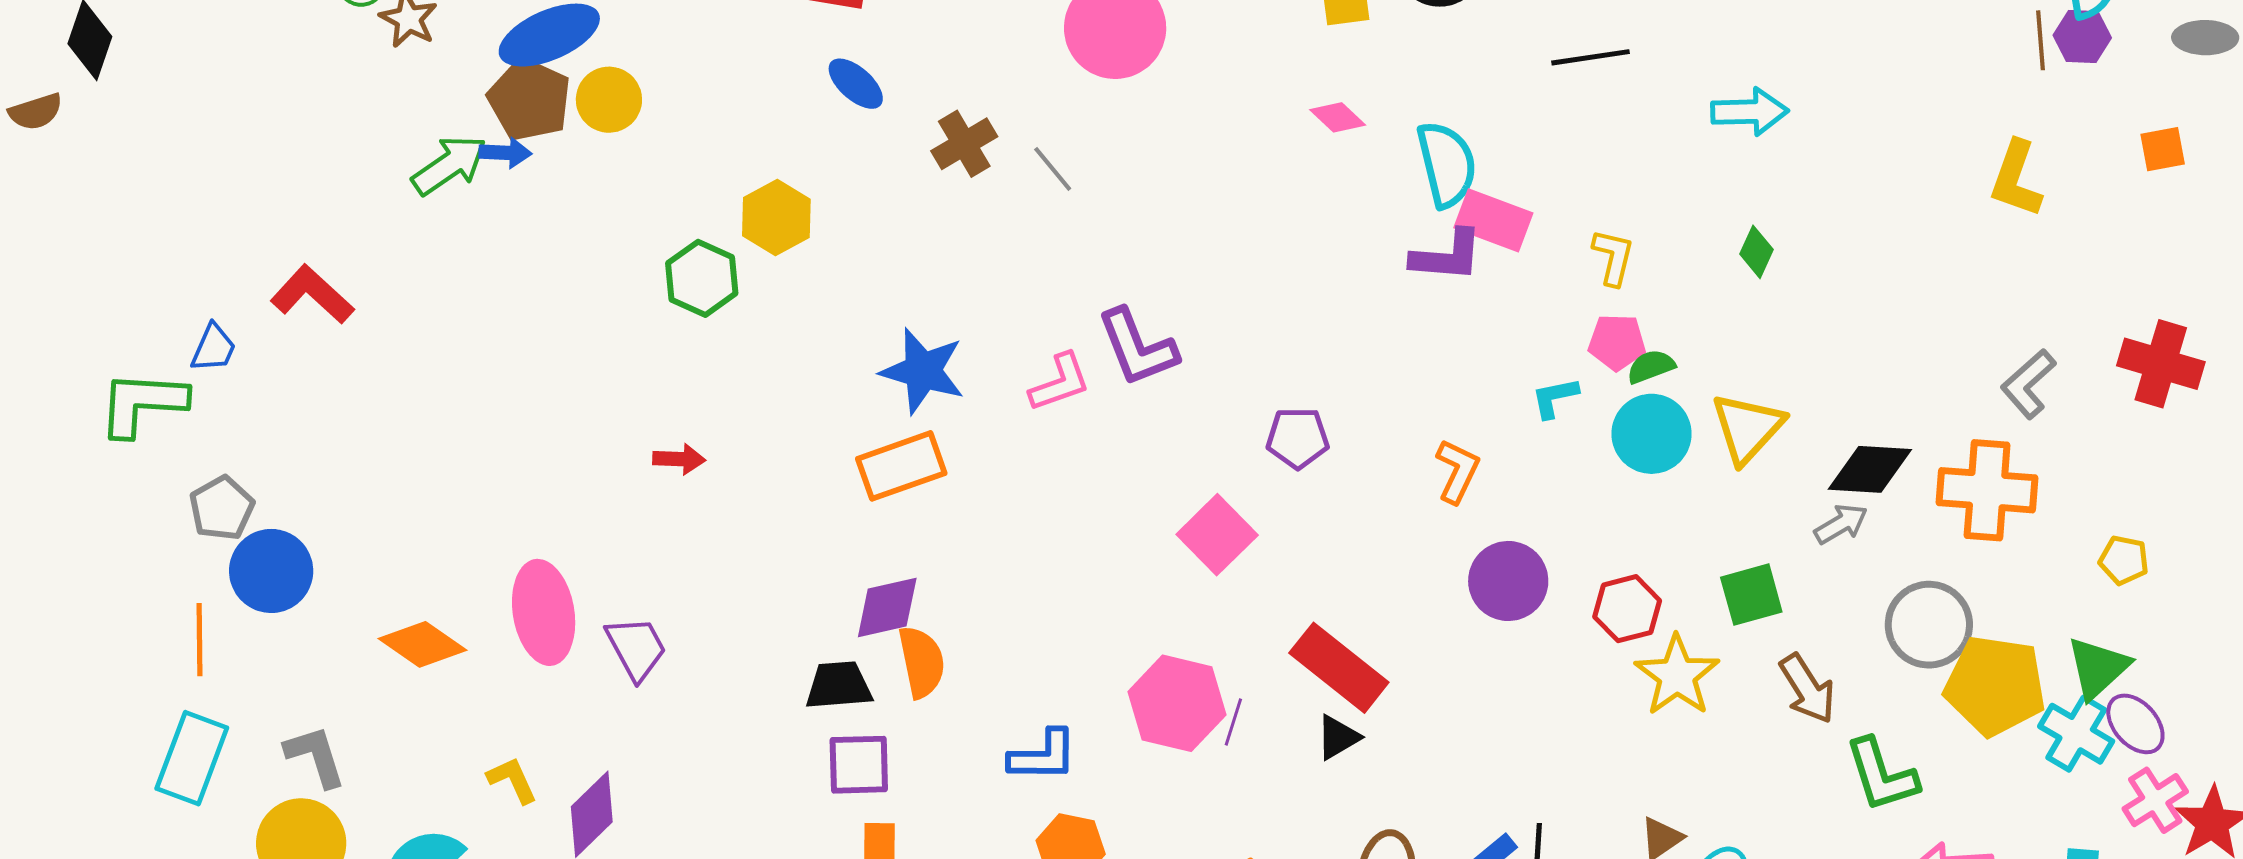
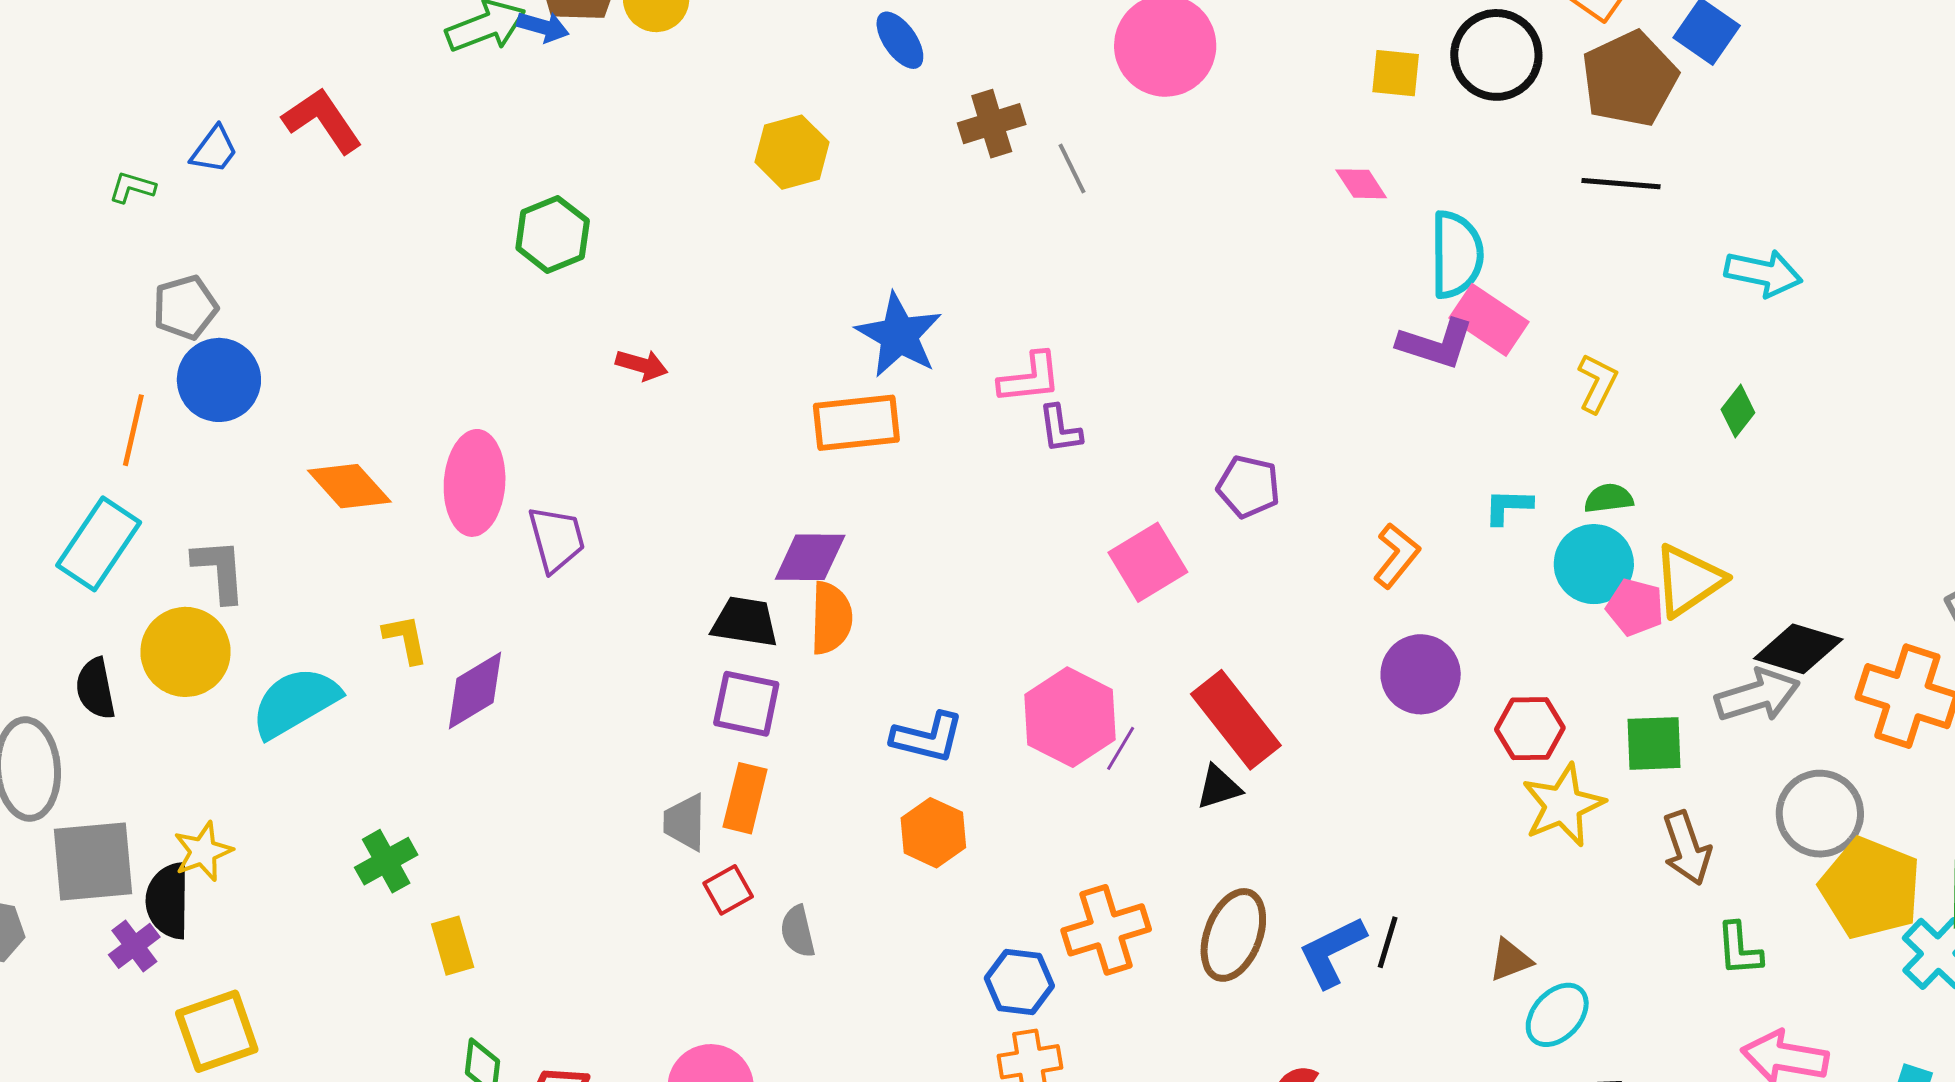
green hexagon: (702, 278) -> (553, 234), moved
pink pentagon: (1617, 342) -> (1635, 607), moved
purple L-shape: (1137, 347) -> (1060, 429), moved, size x0.6
green L-shape: (142, 403) -> (132, 187), size x0.5
gray arrow: (1841, 524) -> (1757, 695), size x1.5
green L-shape: (1882, 775) -> (1739, 949), size x0.7

